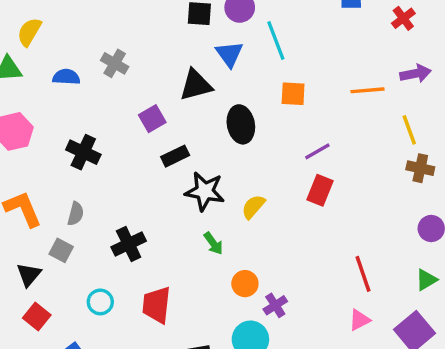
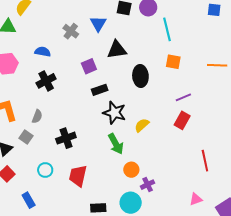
blue triangle: (229, 54) -> (98, 24), moved
blue semicircle: (66, 77) -> (43, 52), moved
black cross: (83, 152) -> (46, 81), turned 30
green arrow: (213, 243) -> (116, 144), size x1.5
red line: (363, 274) -> (205, 161), moved

